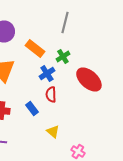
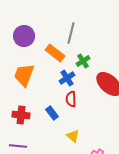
gray line: (65, 22) -> (71, 33), moved

